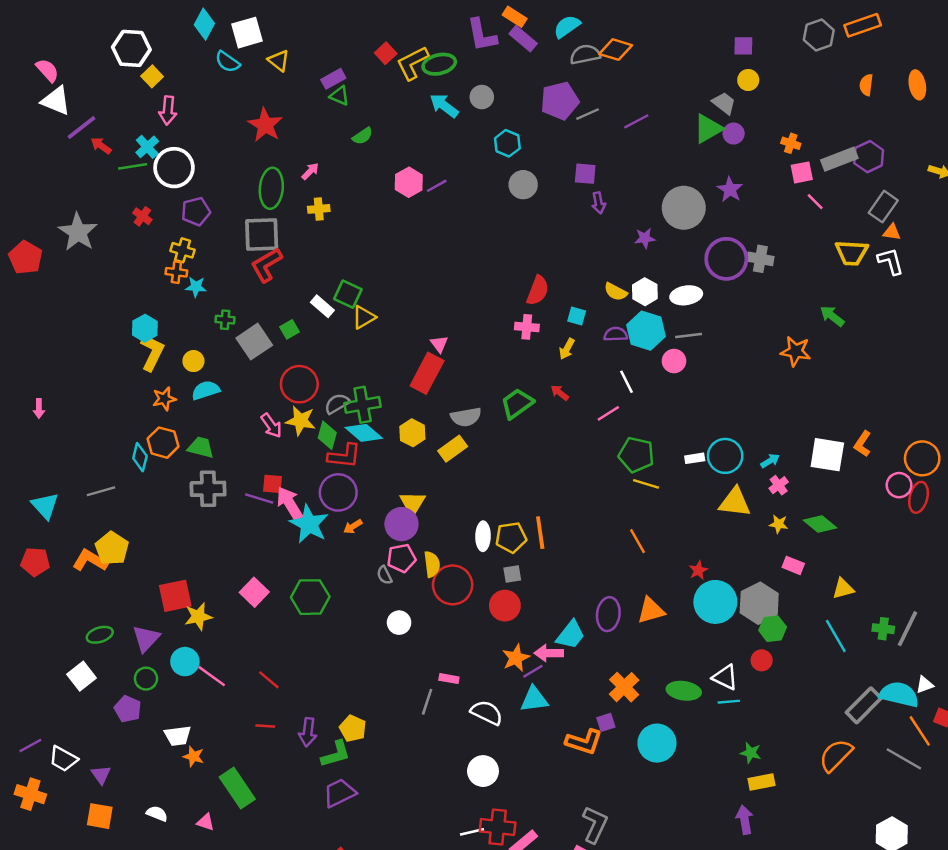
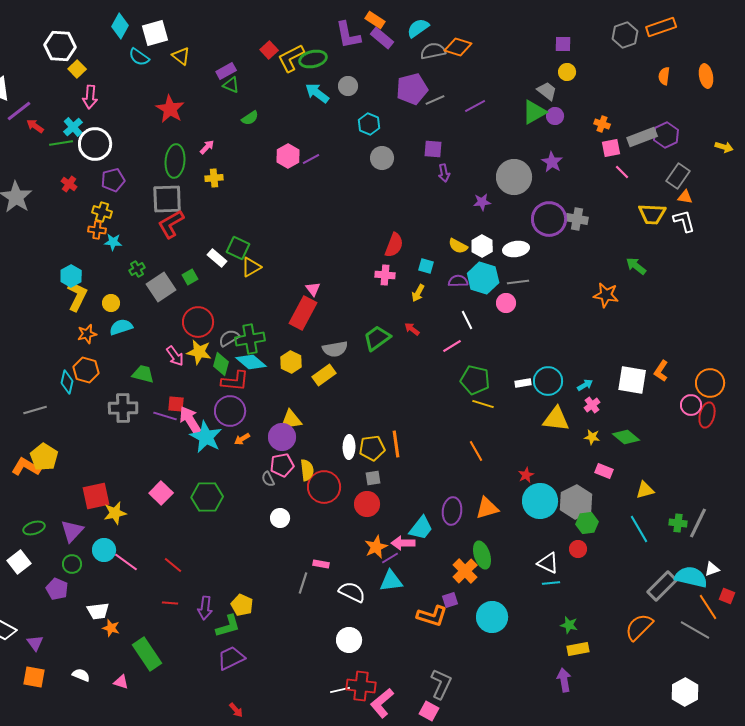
green cross: (225, 320) -> (137, 269), turned -35
green trapezoid: (201, 447) -> (143, 374), moved
yellow triangle: (412, 503) -> (291, 420), turned 50
green ellipse: (684, 691) -> (482, 555), moved, turned 64

